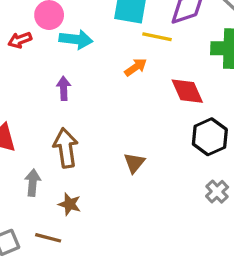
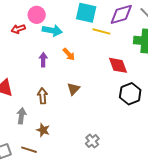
orange arrow: (136, 67) -> (69, 54), moved, turned 80
brown arrow: (66, 148) -> (43, 96), size x0.7
brown triangle: (134, 163) -> (73, 89), moved
gray cross: (217, 192) -> (92, 141), moved

